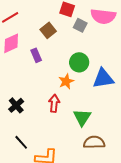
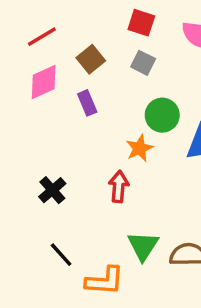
gray square: (80, 25) -> (143, 63), moved
brown square: (48, 30) -> (91, 59), moved
green triangle: (82, 117) -> (143, 246), moved

